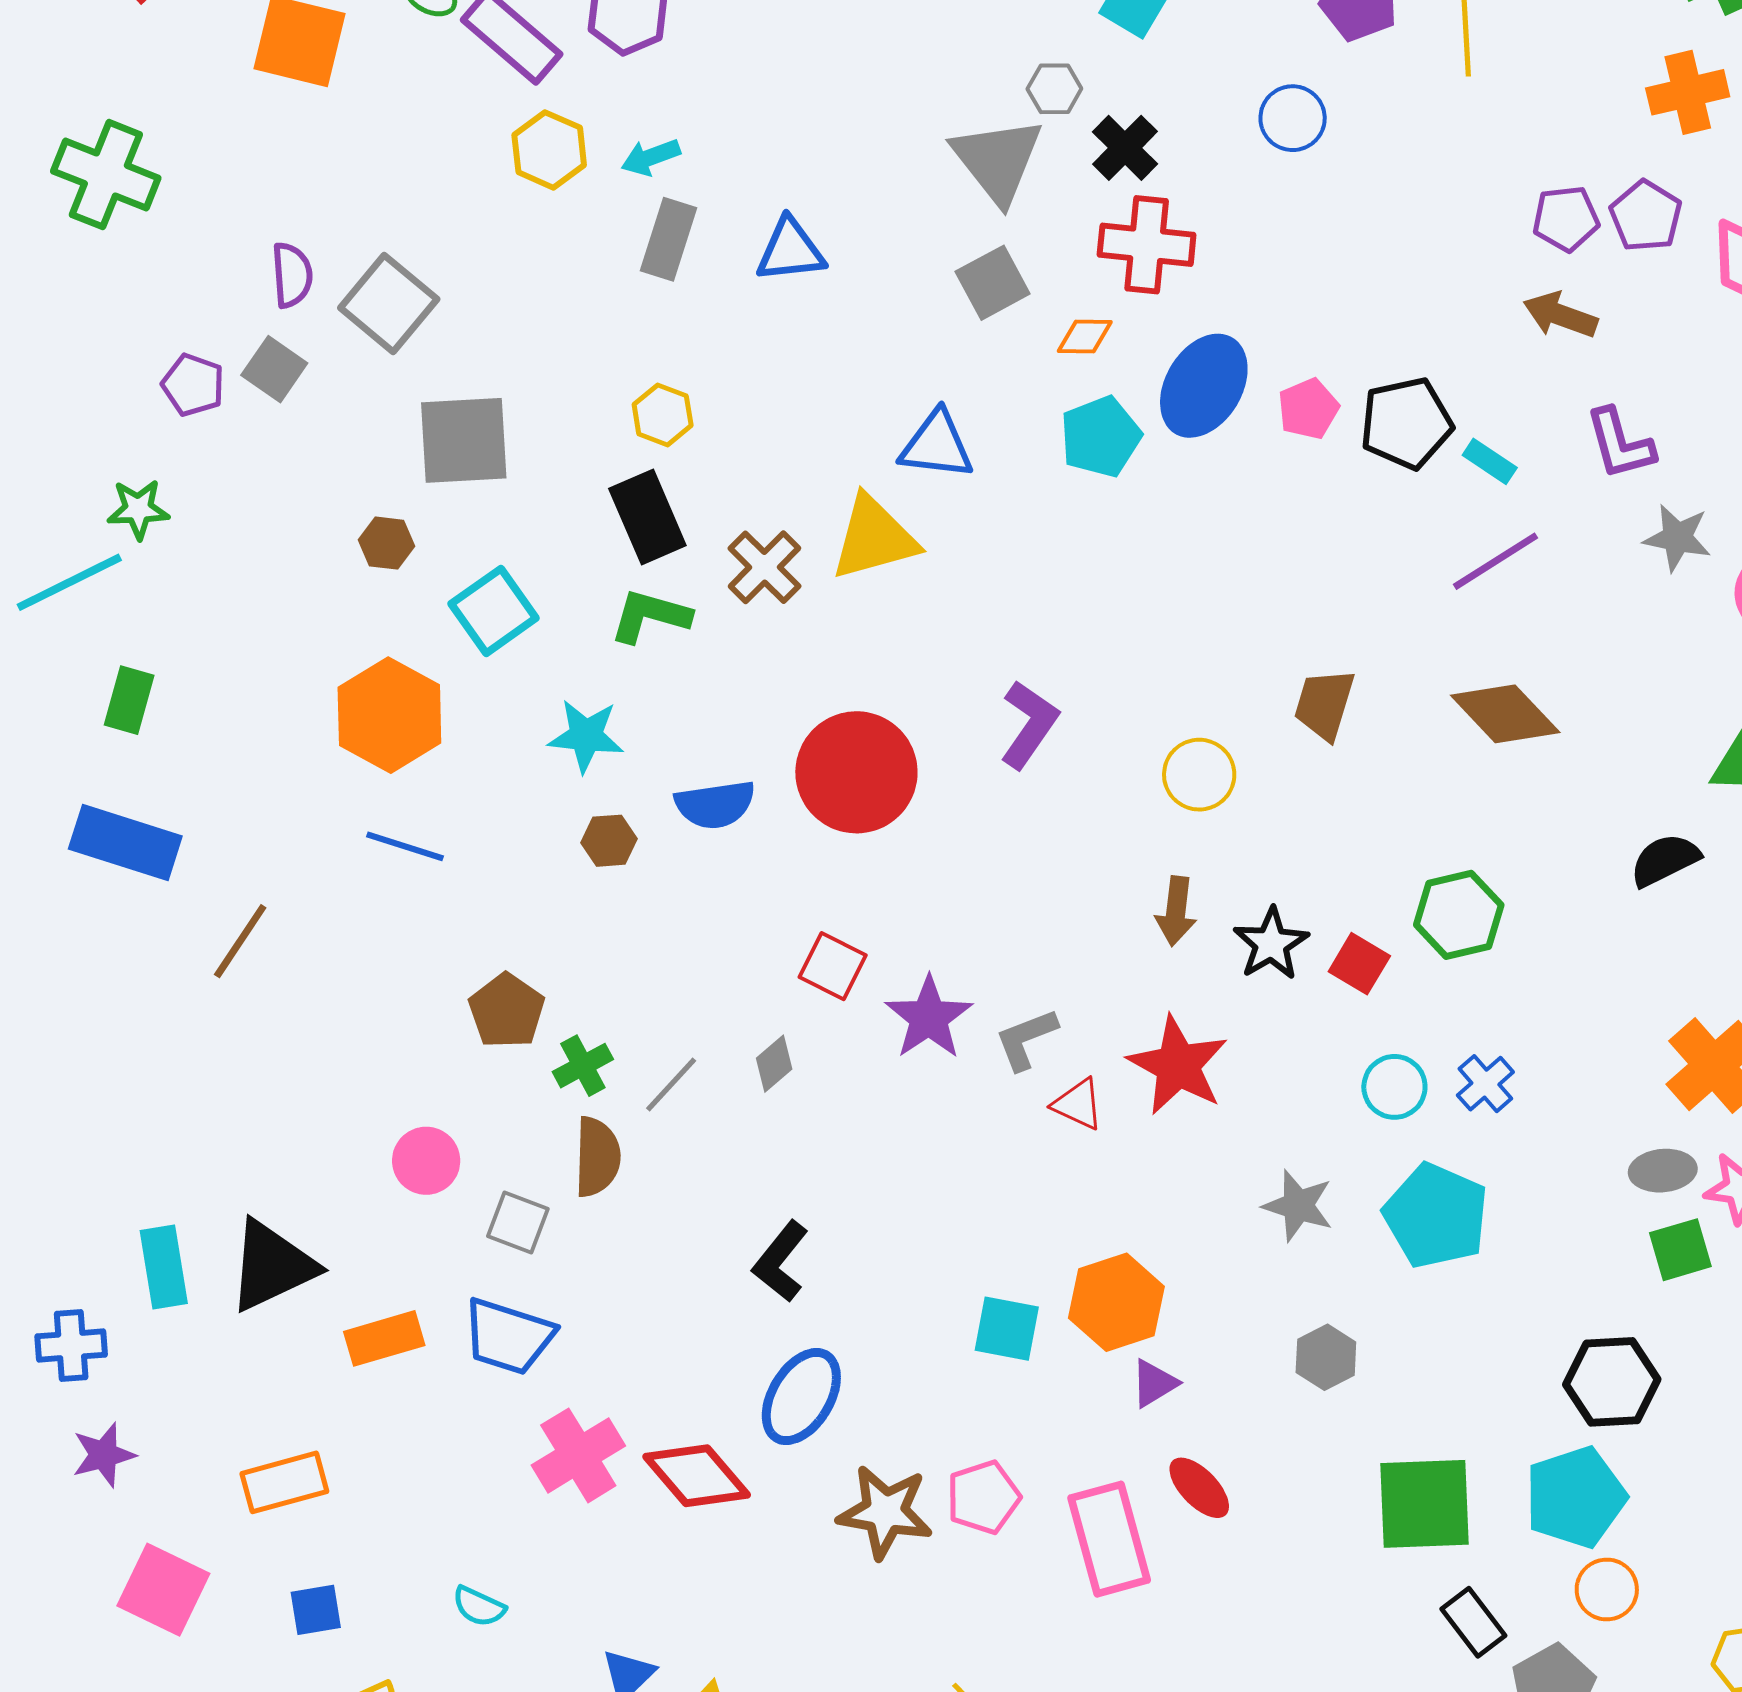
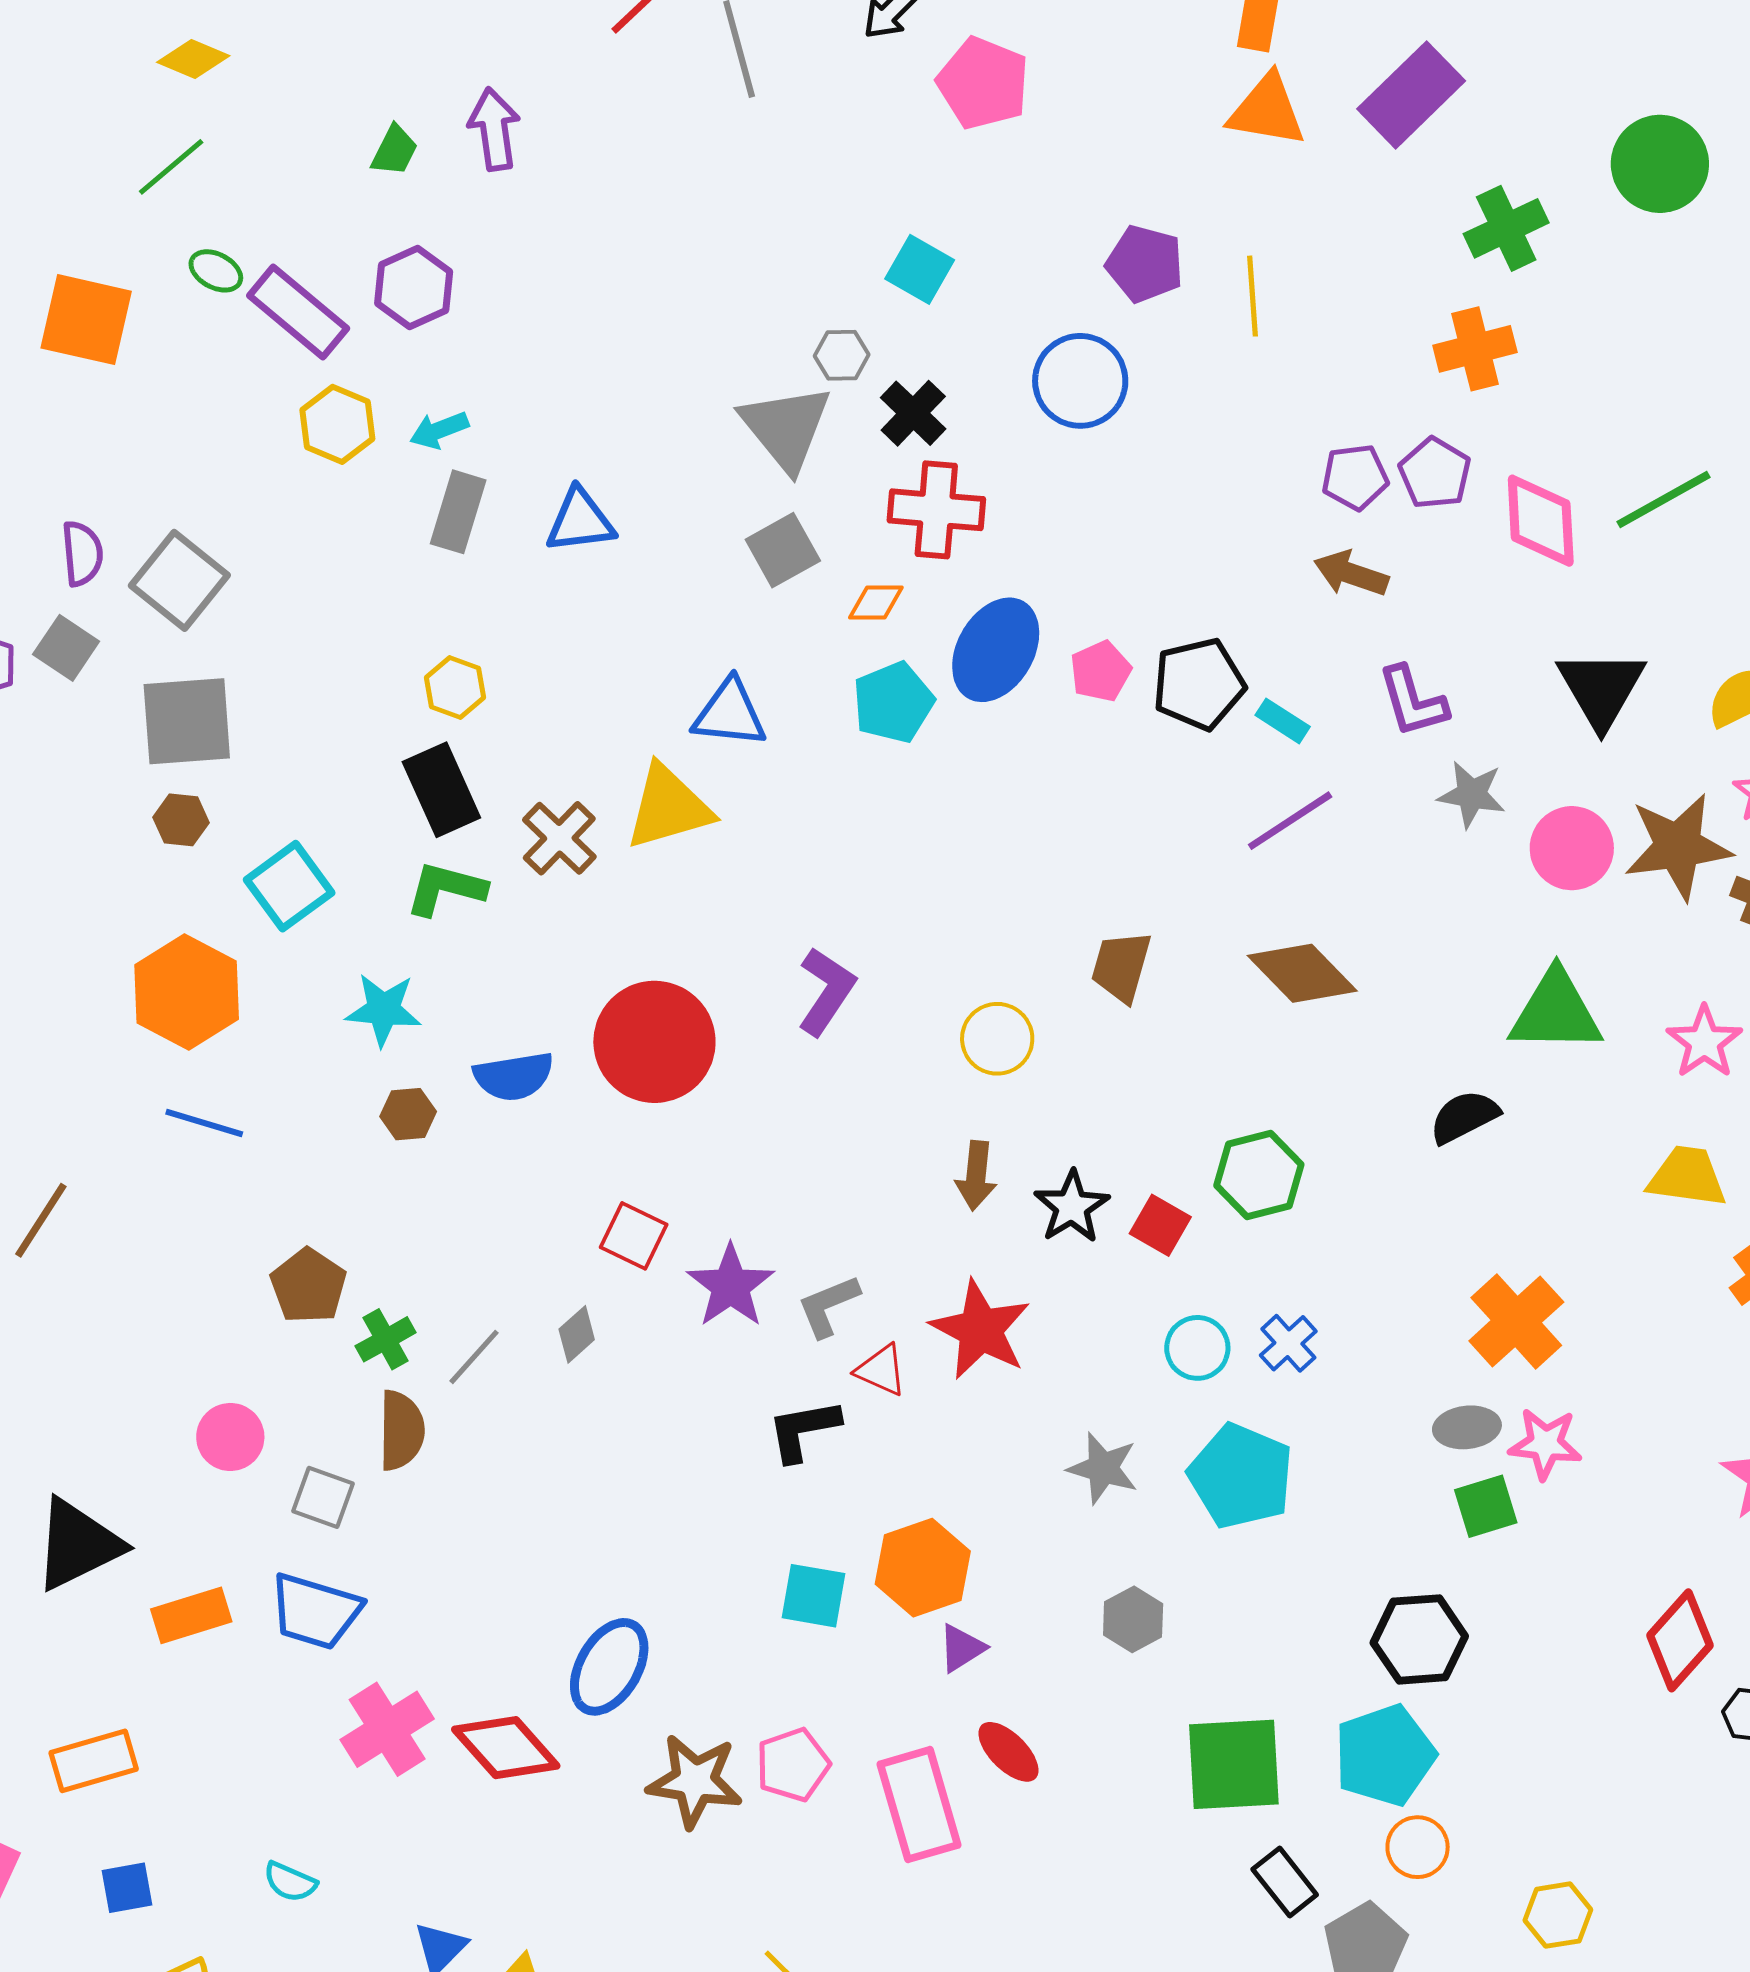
blue circle: (1293, 118) -> (1080, 381), size x1.4
gray square: (464, 440) -> (187, 721), moved
black L-shape: (781, 1262) -> (803, 1430), moved, turned 42

